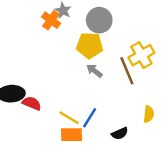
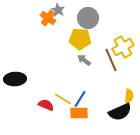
red semicircle: (32, 103) -> (46, 105), moved
black semicircle: (120, 133) -> (120, 112), moved, size x1.6
orange rectangle: (72, 135) -> (79, 113), moved

